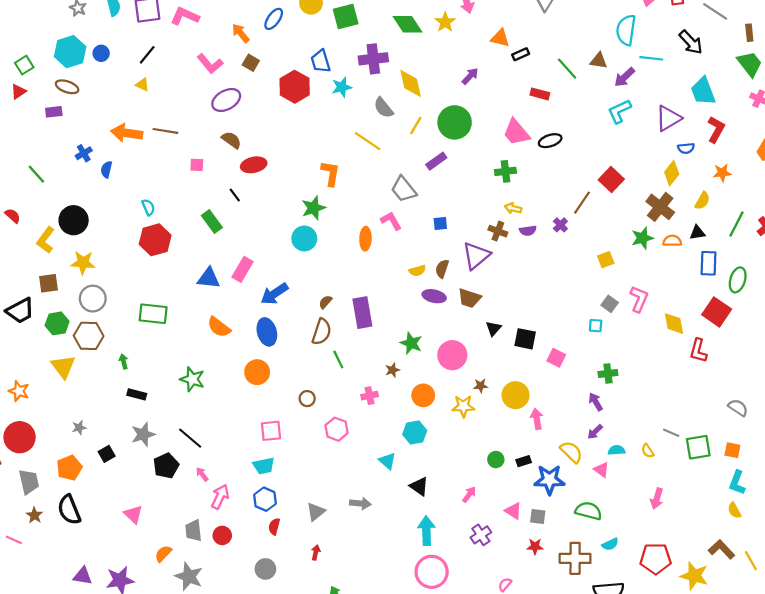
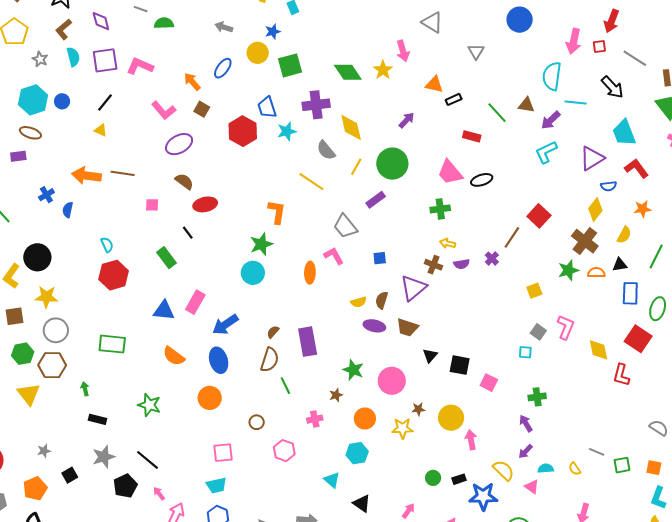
red L-shape: (716, 130) -> (636, 168), turned -65
green square: (698, 447) -> (622, 465), size x0.7

